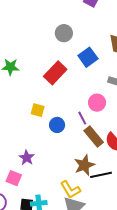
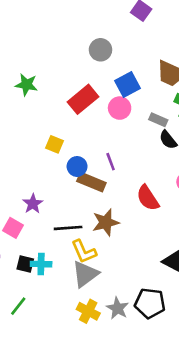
pink circle: (97, 103) -> (120, 108), moved
brown rectangle: (94, 136) -> (91, 182), moved, turned -35
black line: (101, 175) -> (68, 228), moved

